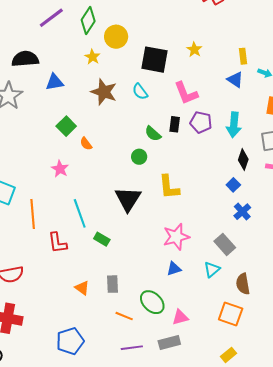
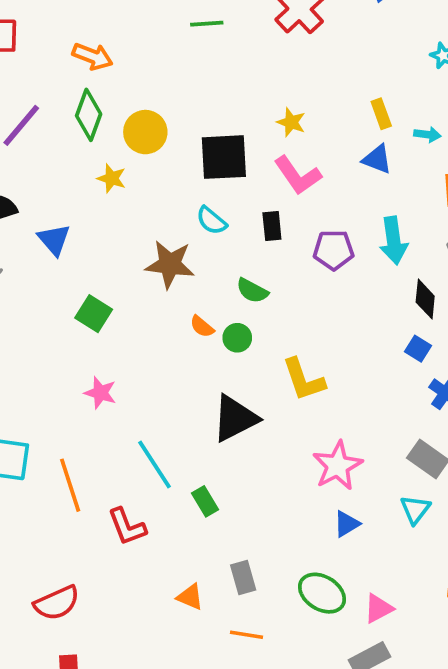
blue triangle: (54, 82) -> (54, 240), turned -48
brown star: (104, 92) -> (170, 264), moved
pink L-shape: (186, 93) -> (298, 175), moved
black rectangle: (175, 124) -> (272, 226), moved
orange semicircle: (86, 144) -> (202, 327), moved
black triangle: (128, 199) -> (235, 418), turned 44
green rectangle: (102, 239) -> (205, 501), turned 42
orange line: (124, 316) -> (246, 635), moved

